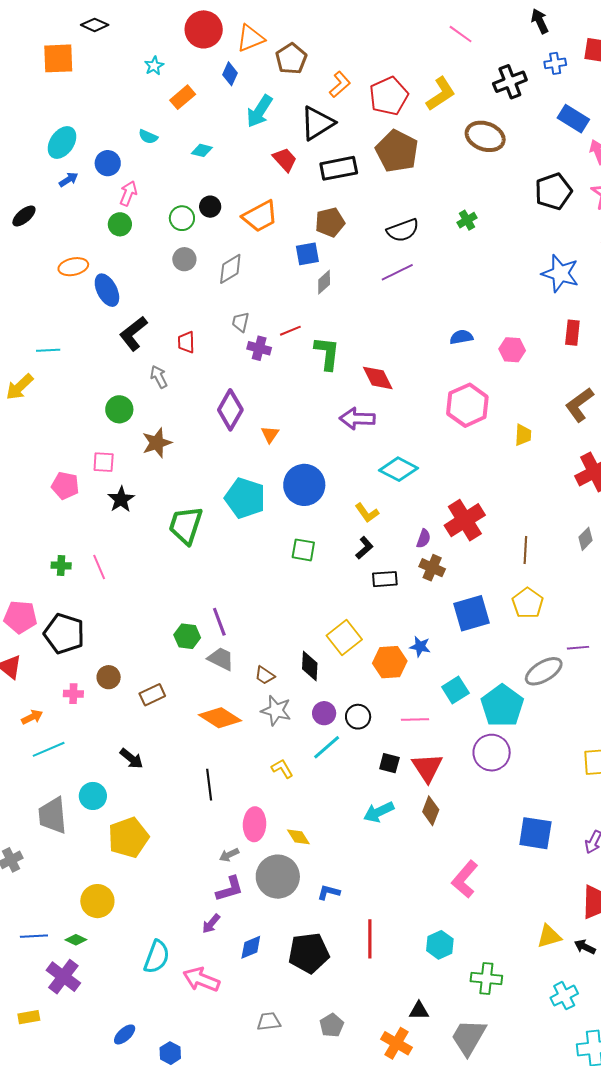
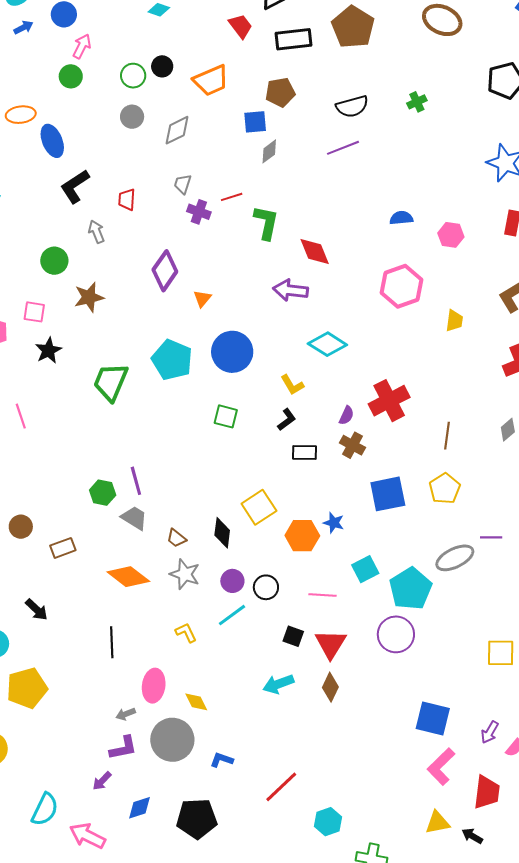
pink L-shape: (465, 879) -> (441, 767), moved
red line: (370, 939) -> (281, 787), moved, turned 42

